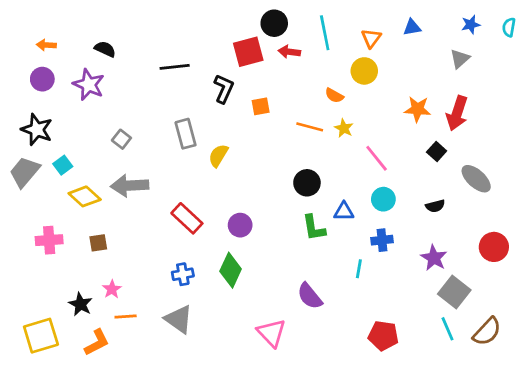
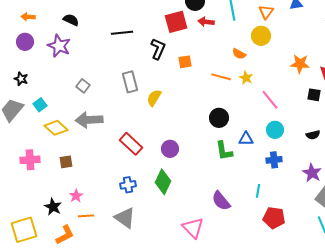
black star: (37, 130) -> (21, 79), size x0.6
black square: (437, 151) -> (314, 95), turned -32
cyan line: (359, 269) -> (258, 191), moved
red pentagon: (383, 336) -> (274, 218), moved

